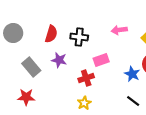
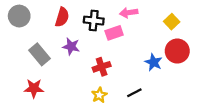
pink arrow: (119, 30) -> (129, 13), moved
pink rectangle: (101, 60) -> (114, 33), moved
black line: (133, 101) -> (134, 93), moved, turned -64

